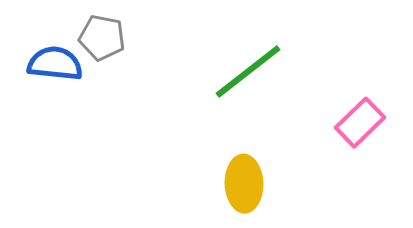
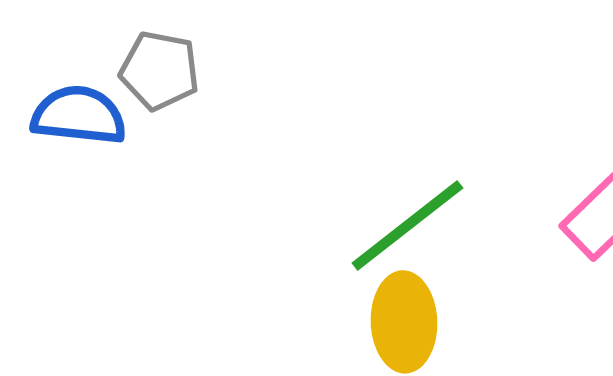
green line: (248, 72) -> (407, 226), moved

